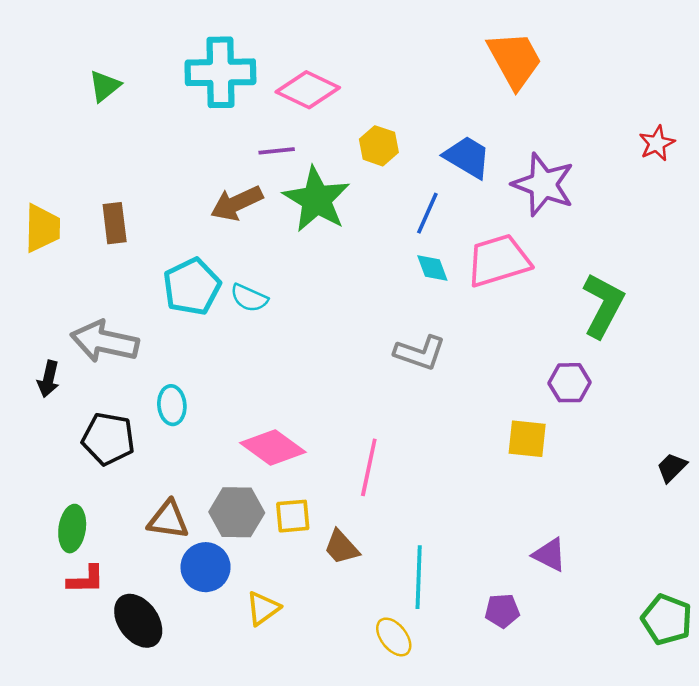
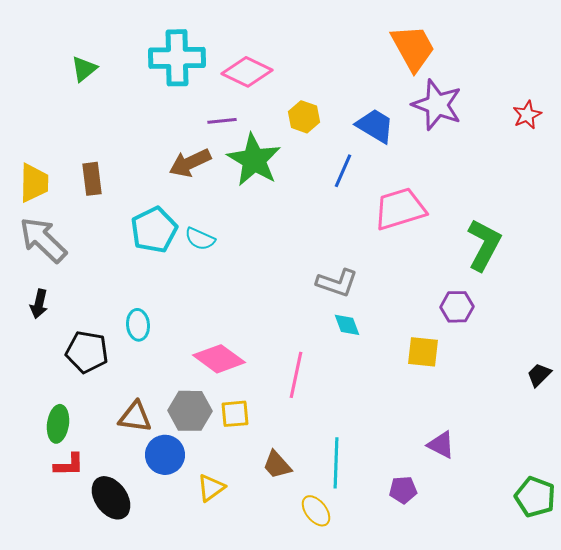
purple star: (543, 184) -> (437, 105), moved
cyan diamond: (432, 268) -> (347, 325), moved
gray arrow: (105, 342) -> (43, 240), moved, turned 32
brown trapezoid: (341, 547) -> (277, 465), moved

